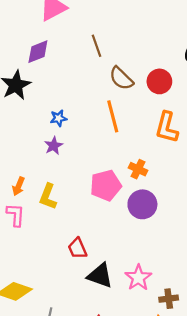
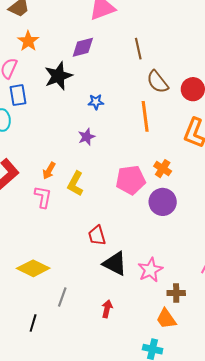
blue star: (59, 118) -> (96, 102), moved

